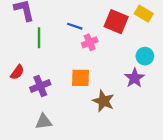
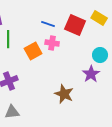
blue line: (75, 26) -> (48, 24), moved
pink cross: (90, 42) -> (52, 43), turned 32
orange square: (80, 78) -> (33, 51), moved, turned -30

